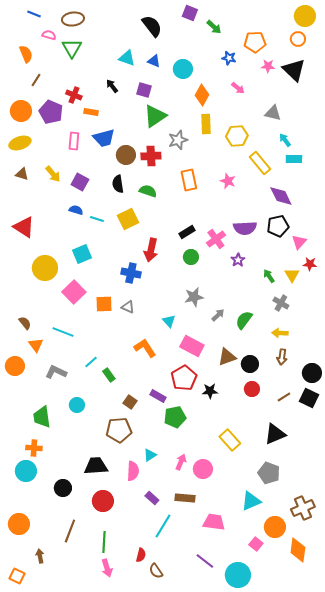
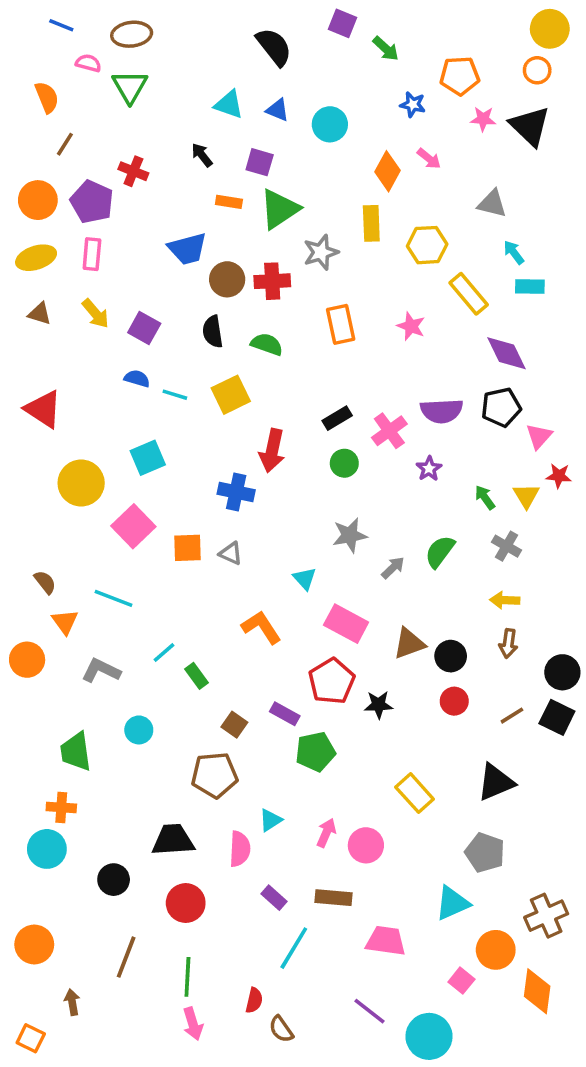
orange diamond: (202, 95) -> (388, 171), moved
orange rectangle: (91, 112) -> (229, 202), moved
pink rectangle: (74, 141) -> (92, 254), moved
green semicircle: (244, 320) -> (440, 552), moved

